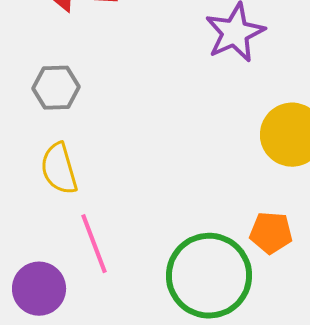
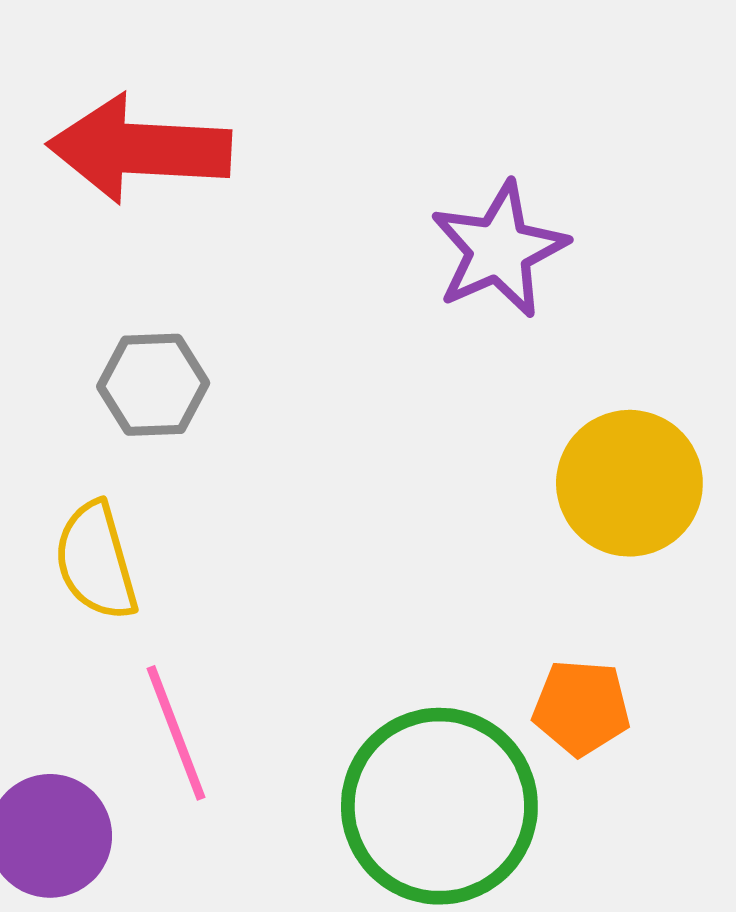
gray hexagon: (56, 88) -> (153, 385), moved

